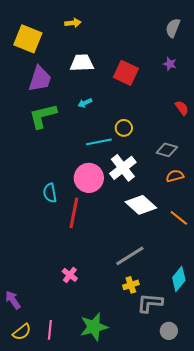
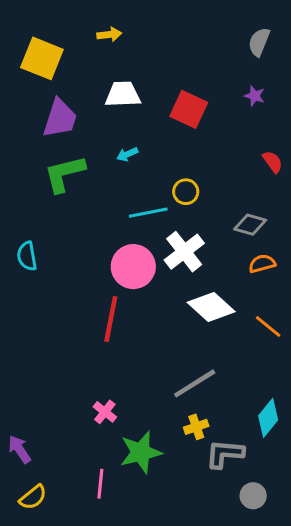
cyan semicircle: (50, 193) -> (27, 256), moved
green star: (94, 327) -> (141, 452), moved
pink line: (50, 330) -> (100, 484), moved

